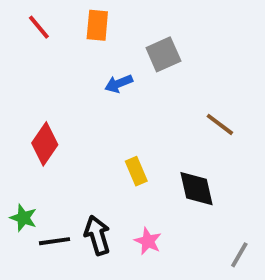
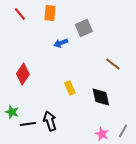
pink star: (148, 241) -> (102, 134), moved

